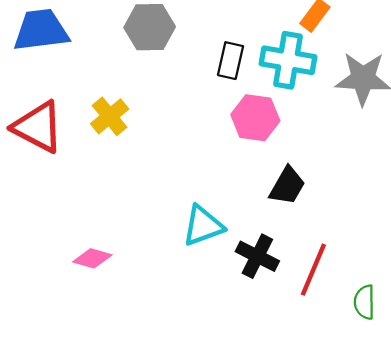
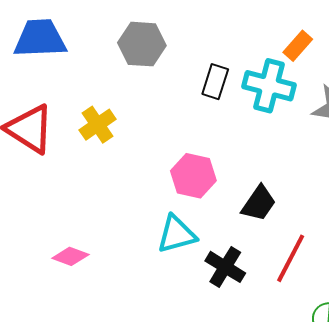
pink hexagon: (255, 118) -> (193, 176), moved
red line: (313, 270) -> (291, 258), moved

